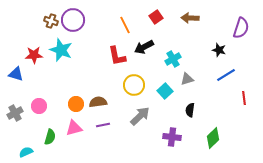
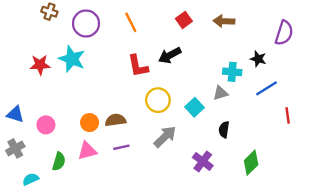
brown cross: (51, 21) -> (49, 12), moved
orange line: (125, 25) -> (131, 22), moved
cyan cross: (173, 59) -> (232, 72), moved, turned 35
blue triangle: (16, 74) -> (15, 114), moved
gray cross: (15, 113) -> (15, 148), moved
purple cross: (172, 137) -> (203, 161), turned 30

